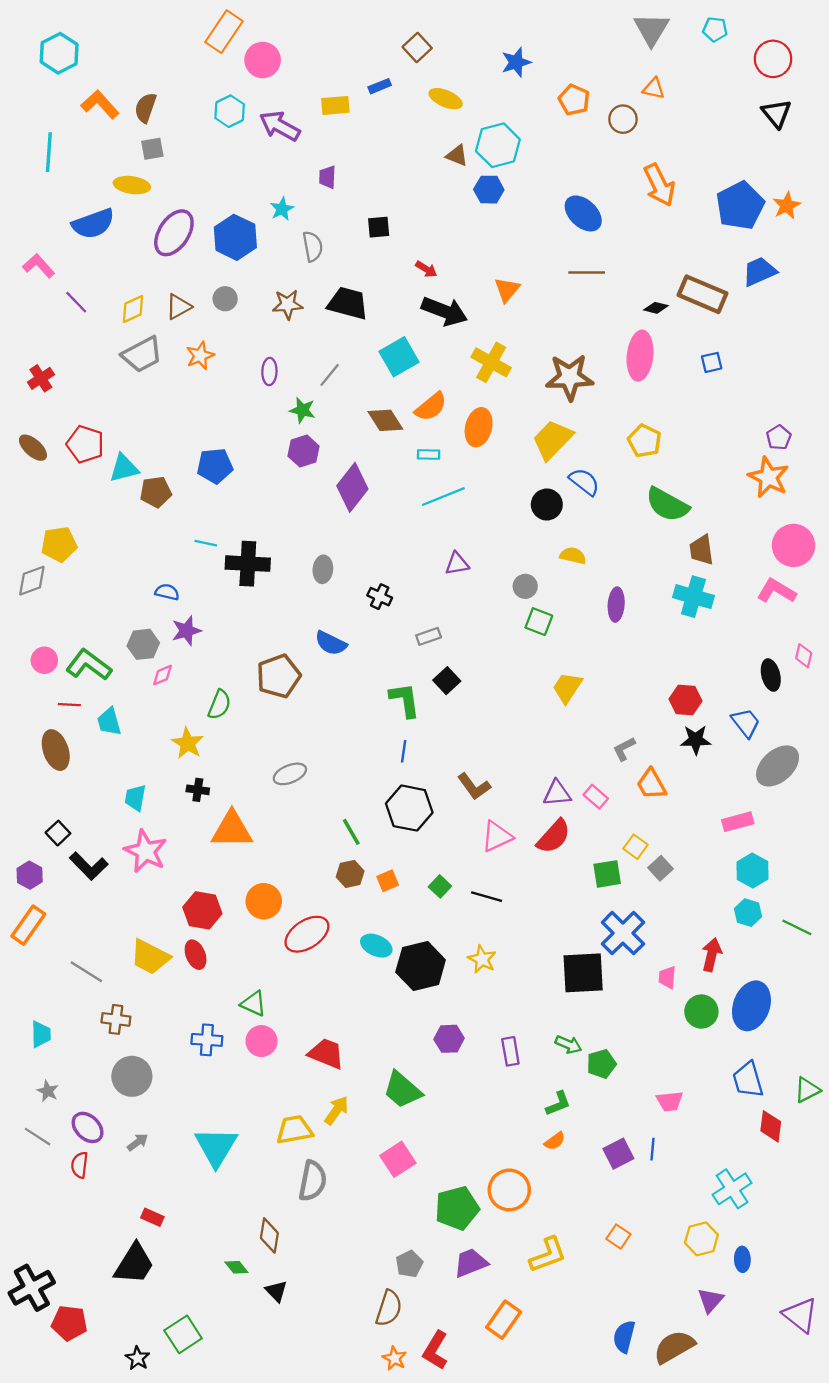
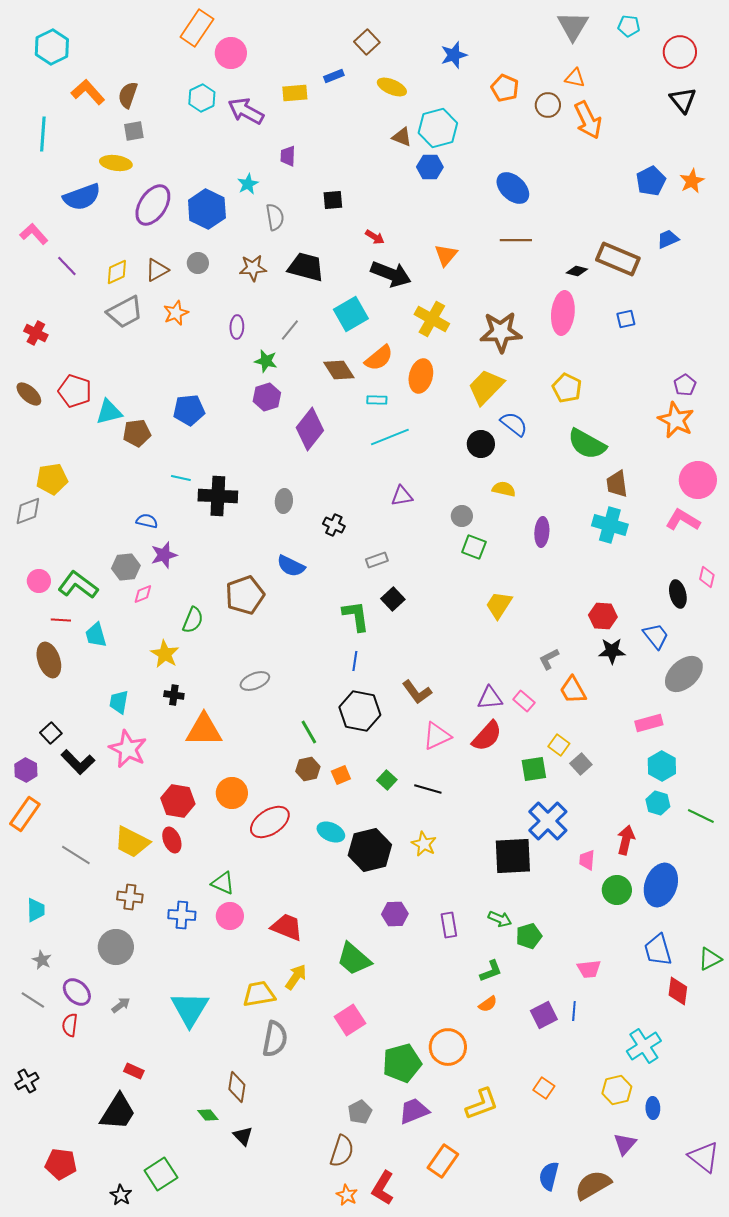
orange arrow: (659, 185) -> (588, 120), moved
blue pentagon: (740, 206) -> (651, 181), size x0.7
blue trapezoid: (759, 271) -> (668, 239), size x0.7
red cross: (41, 378) -> (36, 333), turned -30
brown cross: (116, 1019) -> (130, 897), moved
black cross: (32, 1288) -> (27, 1081), moved, size x0.6

